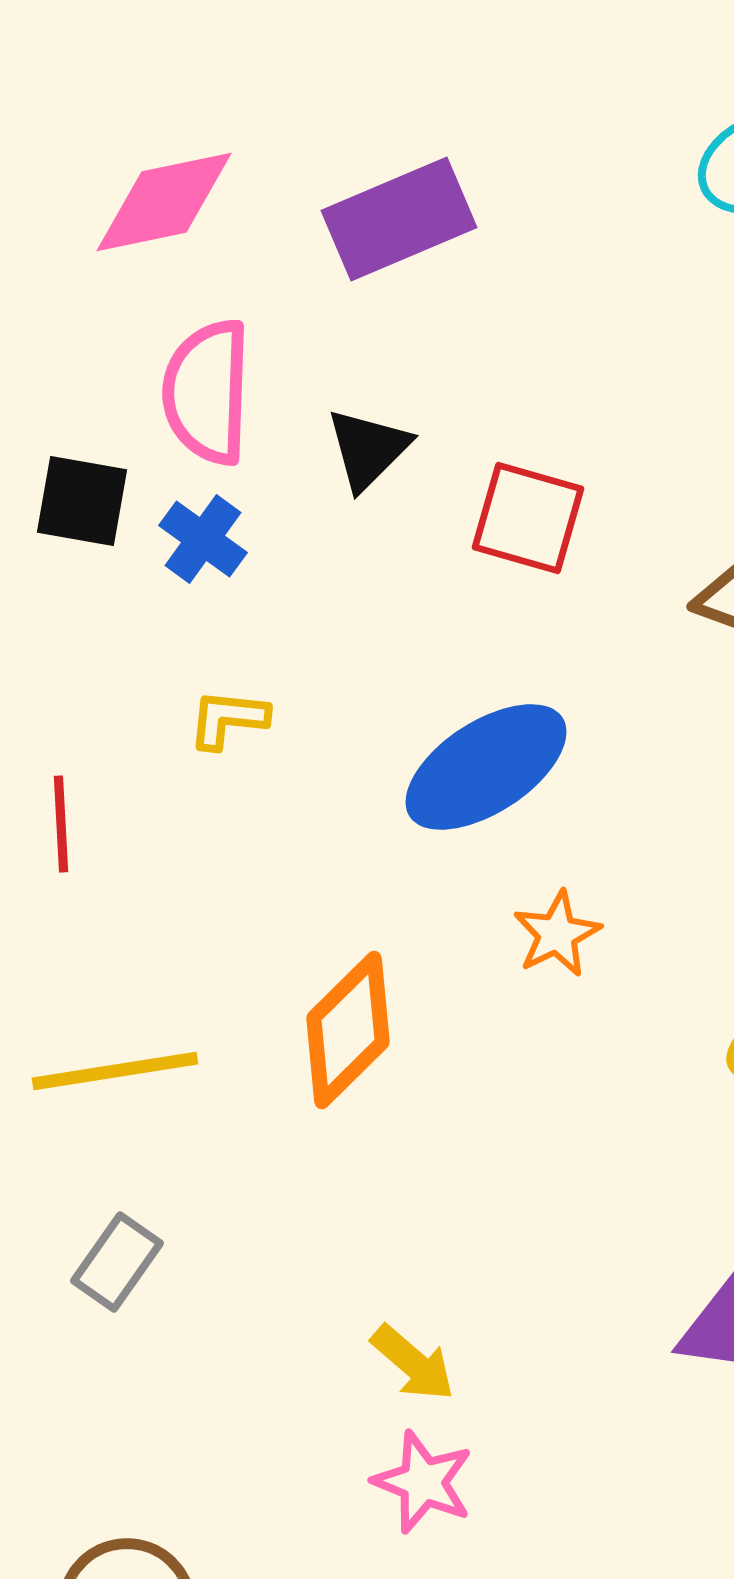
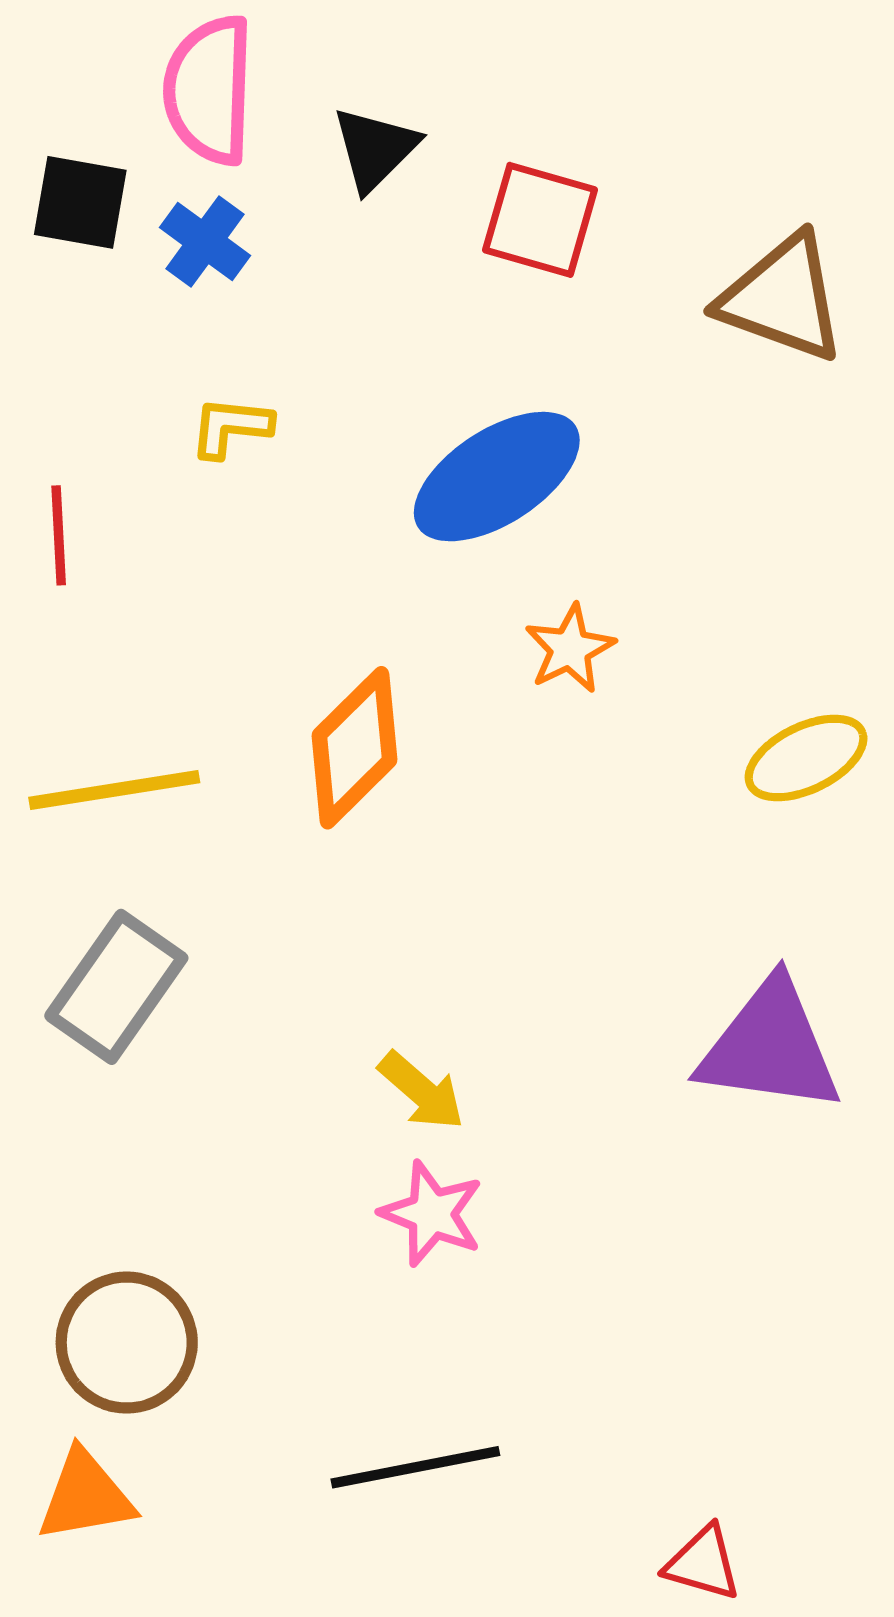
gray rectangle: (117, 1262) -> (116, 987), size x1.5

